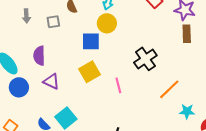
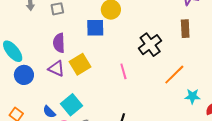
brown rectangle: (187, 34) -> (185, 29), moved
purple semicircle: (39, 56) -> (59, 43), moved
yellow square: (90, 72) -> (80, 64), moved

